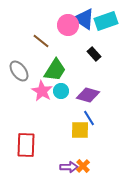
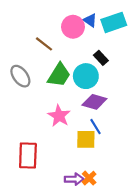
blue triangle: (84, 19) -> (90, 20), size x0.6
pink star: (42, 91) -> (59, 116), moved
cyan circle: (61, 91) -> (86, 76), moved, size x1.5

